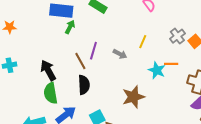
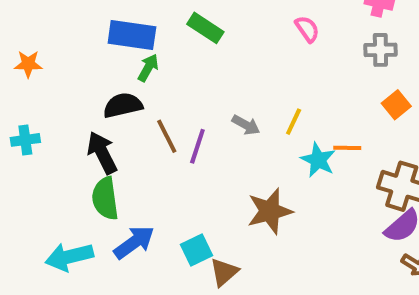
gray cross: (177, 36) -> (380, 50), moved, turned 35
yellow line: (143, 42) -> (294, 122), moved
purple line: (93, 51) -> (197, 146), moved
black semicircle: (84, 85) -> (123, 105), moved, turned -102

